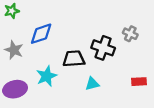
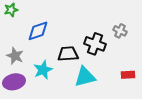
gray star: (14, 50) -> (15, 56), moved
cyan triangle: (92, 84) -> (85, 77), size x1.6

